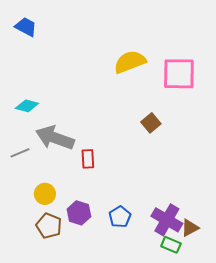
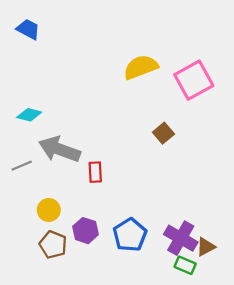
pink square: (179, 74) -> (194, 80), turned -30
blue pentagon: (120, 217) -> (130, 235), size x1.4

